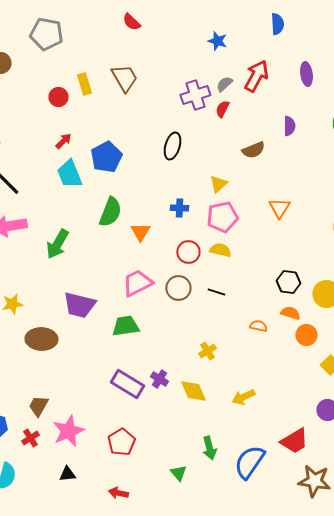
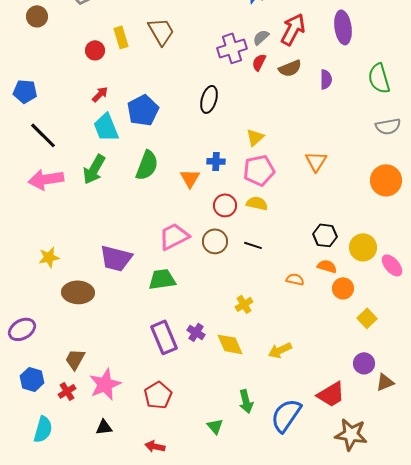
purple ellipse: (306, 74) -> (343, 27), size x1.4
brown semicircle: (253, 150) -> (290, 68), moved
orange triangle: (140, 232) -> (190, 178), moved
green arrow: (57, 244) -> (94, 169), moved
purple rectangle: (127, 384) -> (164, 337), turned 36

